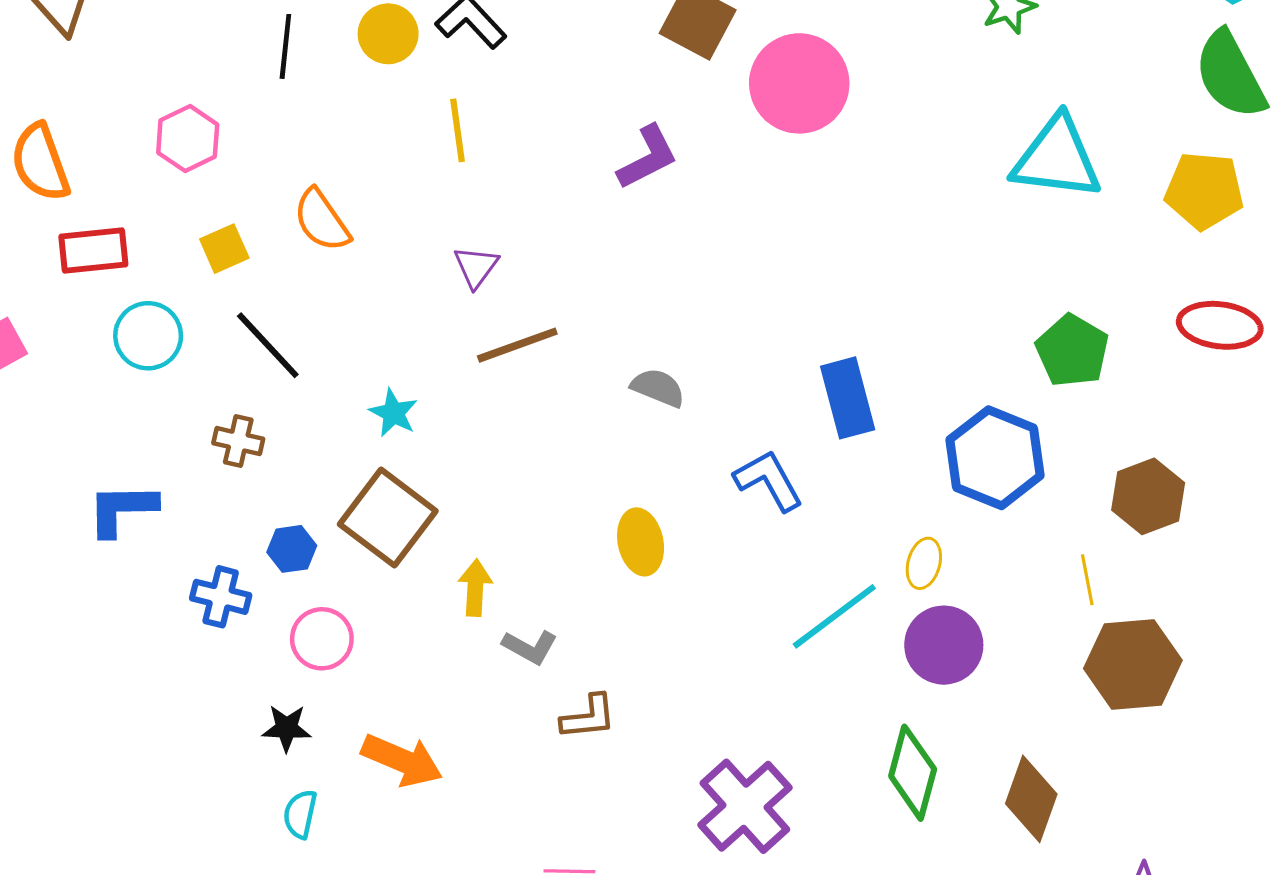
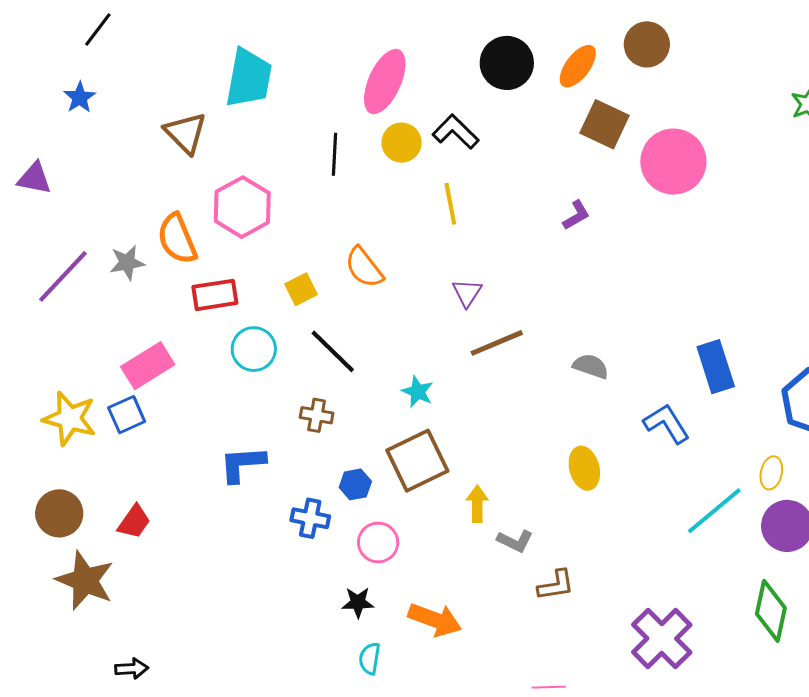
pink hexagon: (188, 139) -> (242, 207), moved, size x1.4
purple L-shape: (648, 157) -> (576, 215), size x0.7
brown square: (388, 518) -> (417, 461), turned 30

